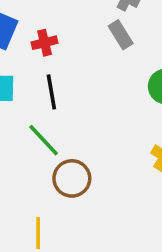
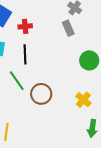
brown circle: (72, 178) -> (41, 94), moved

